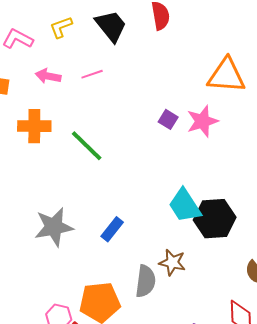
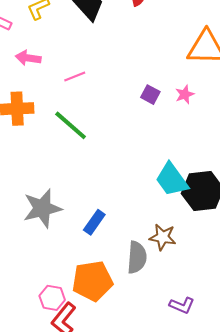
pink line: (92, 74) -> (75, 77), moved
pink star: (202, 121) -> (185, 94), size x0.6
blue rectangle: (112, 229) -> (94, 222), moved

